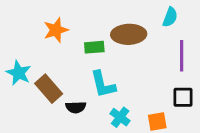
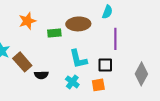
cyan L-shape: (103, 84) -> (78, 59), moved
black square: (183, 97) -> (105, 65), moved

